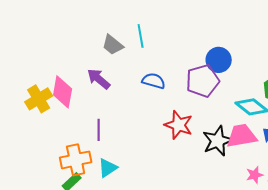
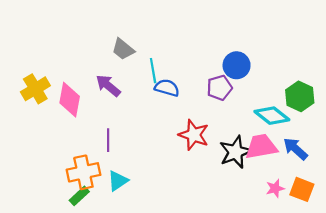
cyan line: (141, 36) -> (153, 71), moved
purple pentagon: (203, 81) -> (219, 88), size x0.7
yellow cross: (39, 99) -> (35, 89), moved

